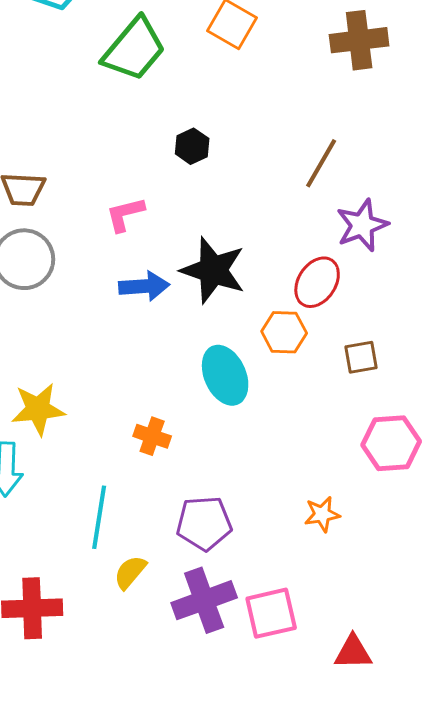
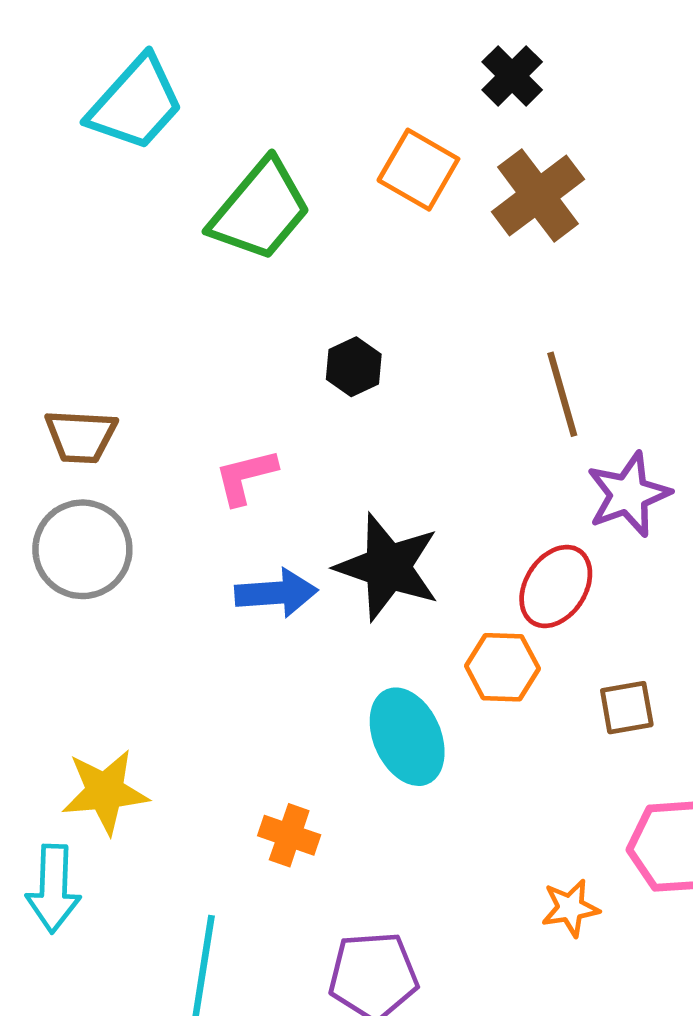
brown cross: (359, 40) -> (538, 195), moved, turned -30
brown line: (321, 163) -> (562, 394), turned -46
orange star: (322, 514) -> (570, 908), moved

